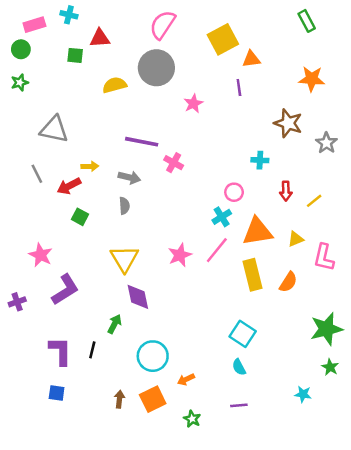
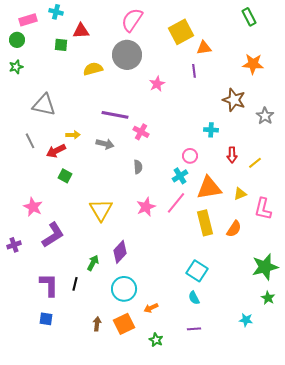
gray semicircle: (124, 206) -> (138, 167), moved
purple diamond: (138, 297) -> (120, 252), moved, turned 55

